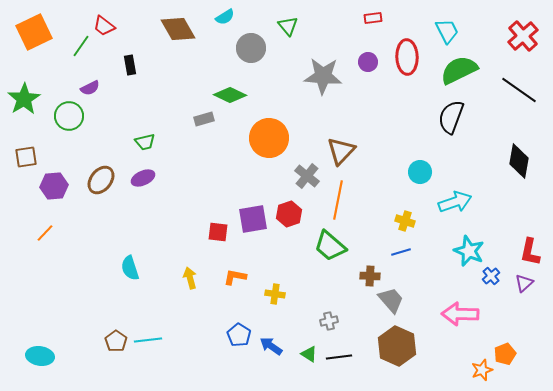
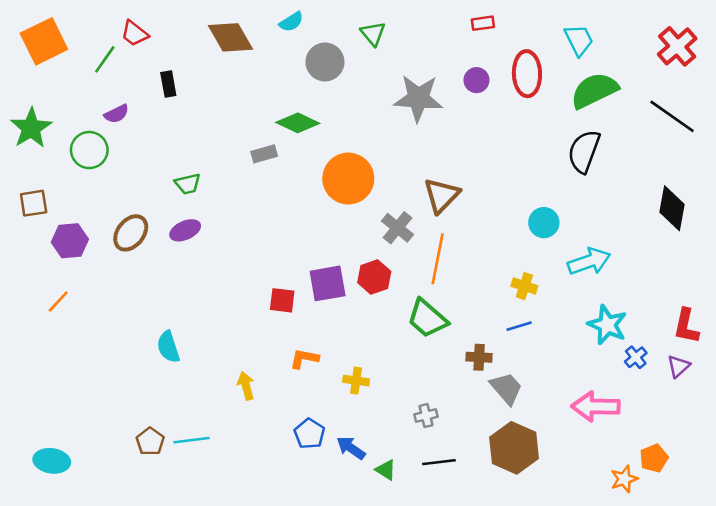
yellow arrow: (190, 278) -> (246, 386), moved
green triangle: (309, 354) -> (386, 470), moved

